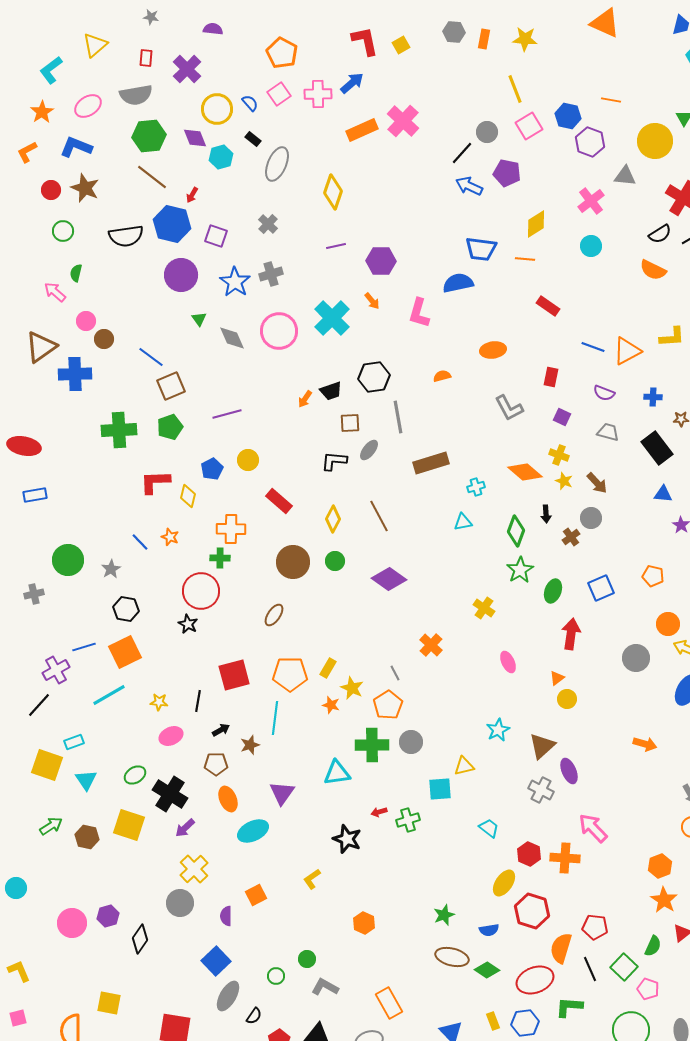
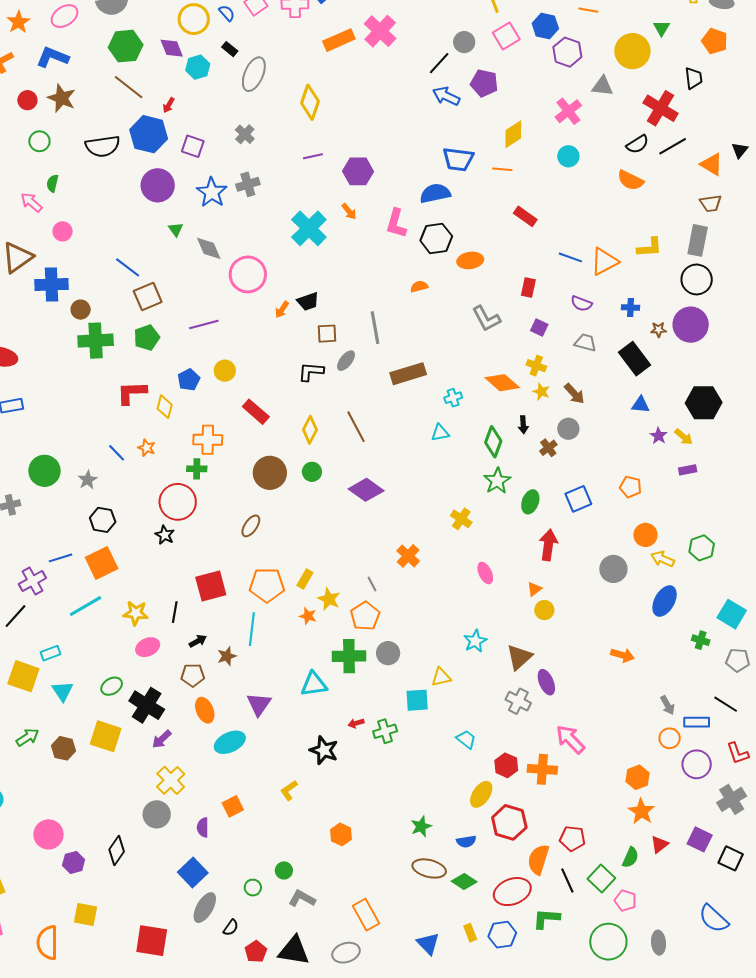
pink circle: (279, 331) -> (248, 274), moved
brown circle: (104, 339) -> (81, 310), moved
black hexagon: (374, 377) -> (436, 238), moved
yellow star: (159, 702) -> (136, 613), size x1.4
purple hexagon: (108, 916) -> (74, 862), moved

